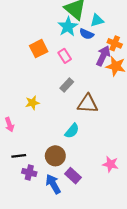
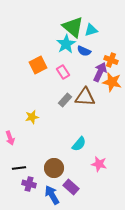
cyan triangle: (97, 20) -> (91, 30), moved
brown triangle: (88, 104) -> (85, 97), moved
cyan semicircle: (72, 131) -> (79, 144), moved
pink star: (111, 164) -> (99, 164), moved

